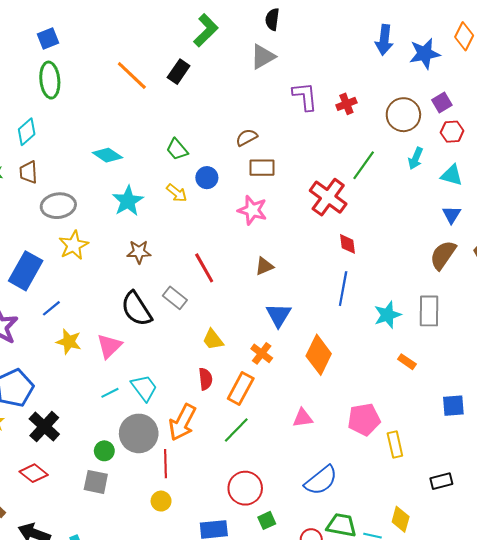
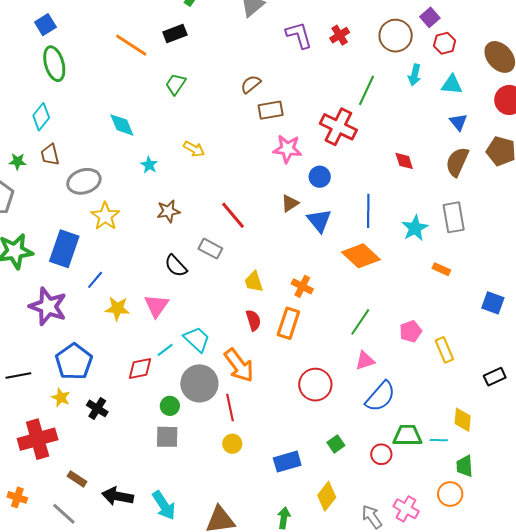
black rectangle: (179, 72) -> (175, 33), turned 45
green trapezoid: (177, 149) -> (176, 84), moved, turned 85
cyan diamond: (107, 155) -> (122, 125), turned 44
blue circle: (207, 178) -> (320, 177), moved
cyan star: (128, 201) -> (149, 165), size x0.6
pink star: (252, 210) -> (287, 149), moved
red diamond: (348, 244) -> (404, 161), moved
black semicircle: (136, 309) -> (176, 266), size x0.7
blue triangle: (279, 315) -> (319, 220), moved
yellow trapezoid: (213, 340) -> (254, 282), turned 30
orange diamond: (319, 355) -> (361, 256), moved, turned -63
blue square: (453, 406) -> (493, 303), turned 35
pink triangle: (303, 418) -> (365, 361), moved
pink pentagon: (364, 419) -> (411, 331), size x0.7
orange arrow: (182, 422) -> (239, 365), turned -54
black cross: (44, 427) -> (97, 408), moved, size x0.7
green line: (236, 430) -> (360, 322), moved
red diamond: (34, 473) -> (140, 368), moved, turned -40
red circle: (245, 488) -> (315, 385), moved

